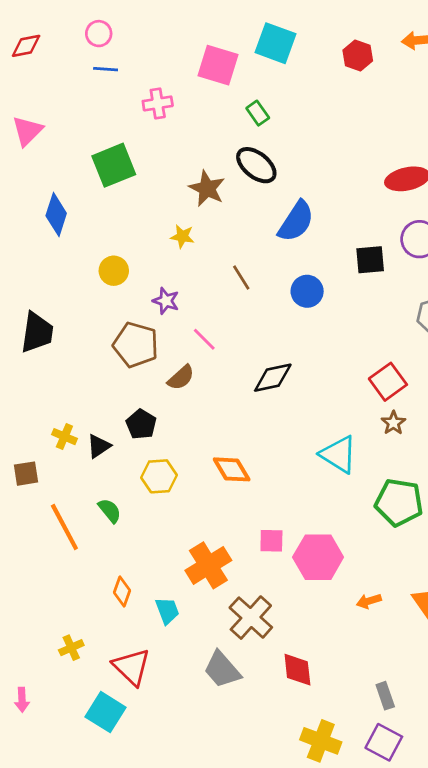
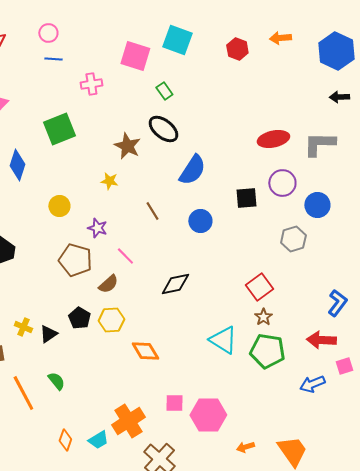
yellow hexagon: (159, 476) -> (111, 320), moved
green pentagon: (399, 502) -> (267, 351), moved
cyan trapezoid: (167, 611) -> (98, 440), moved, turned 80

